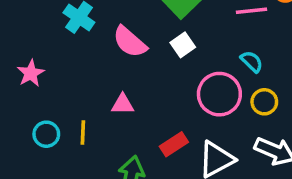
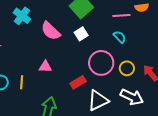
cyan semicircle: (252, 62) -> (120, 37), moved
red rectangle: (174, 144) -> (78, 82), moved

